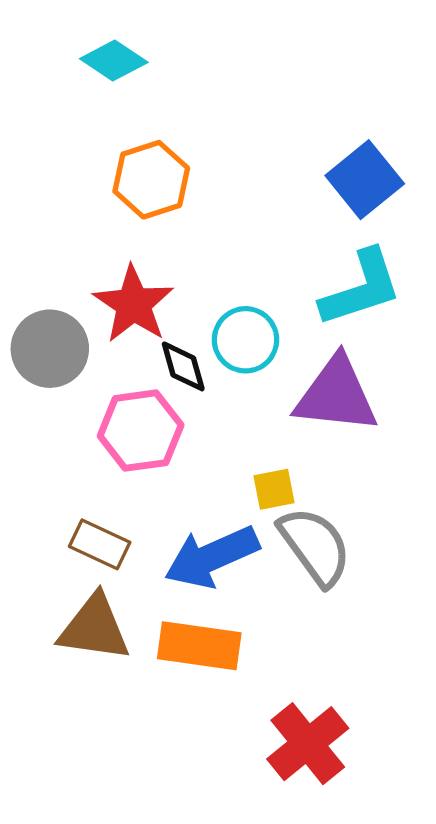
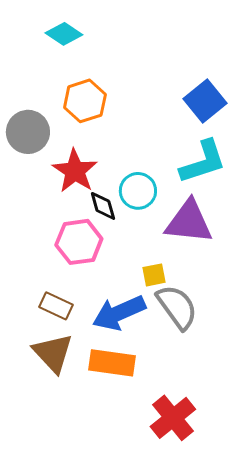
gray circle: (50, 349) -> (28, 132), moved
brown triangle: (94, 628) -> (53, 353), turned 39

